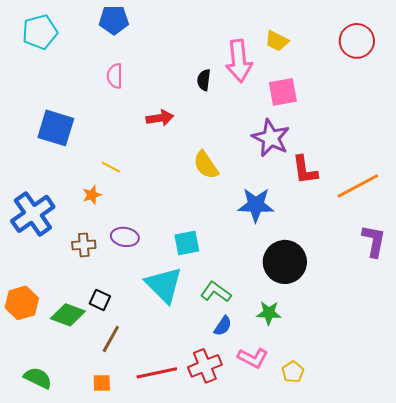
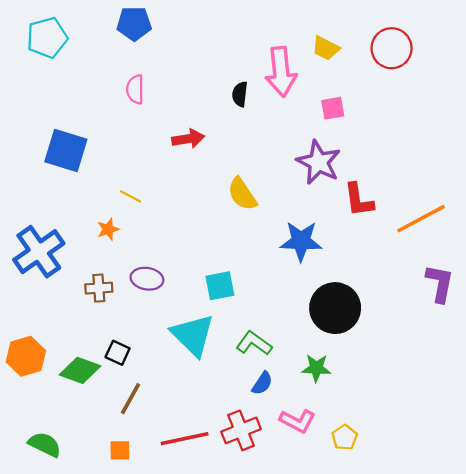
red circle: (357, 41) -> (392, 48), moved
pink square: (283, 92) -> (333, 108), size x0.7

